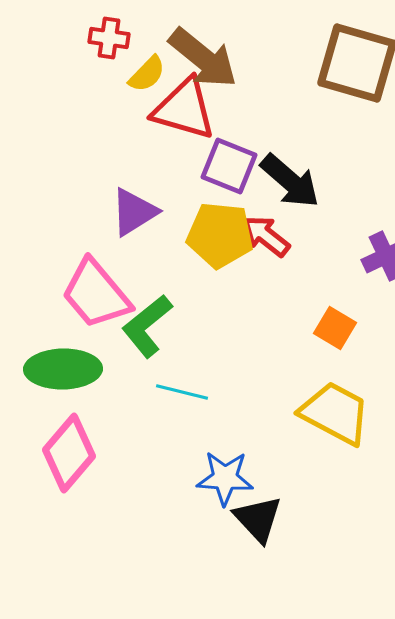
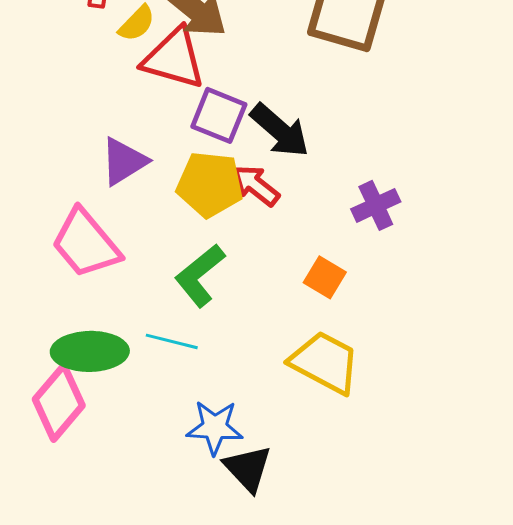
green L-shape: (147, 326) -> (200, 275), moved
green ellipse: (63, 369) -> (90, 351), moved

